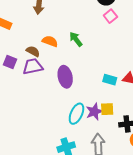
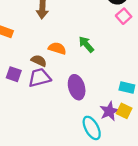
yellow square: (107, 109) -> (124, 111), moved, turned 32
purple star: (94, 112) -> (109, 111), moved
cyan ellipse: (76, 114) -> (92, 128), turned -50

